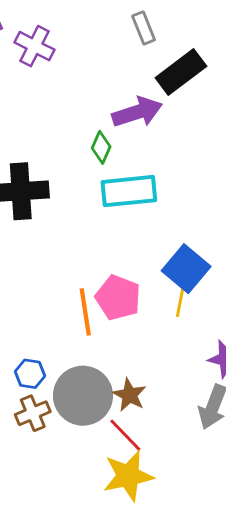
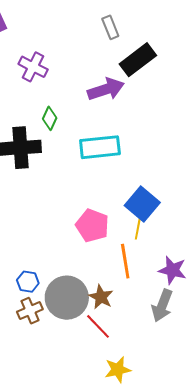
purple cross: (35, 46) -> (33, 67), moved
green diamond: (101, 147) -> (50, 118), moved
orange line: (85, 312) -> (125, 261), moved
yellow star: (128, 476) -> (118, 370), moved, size x0.7

